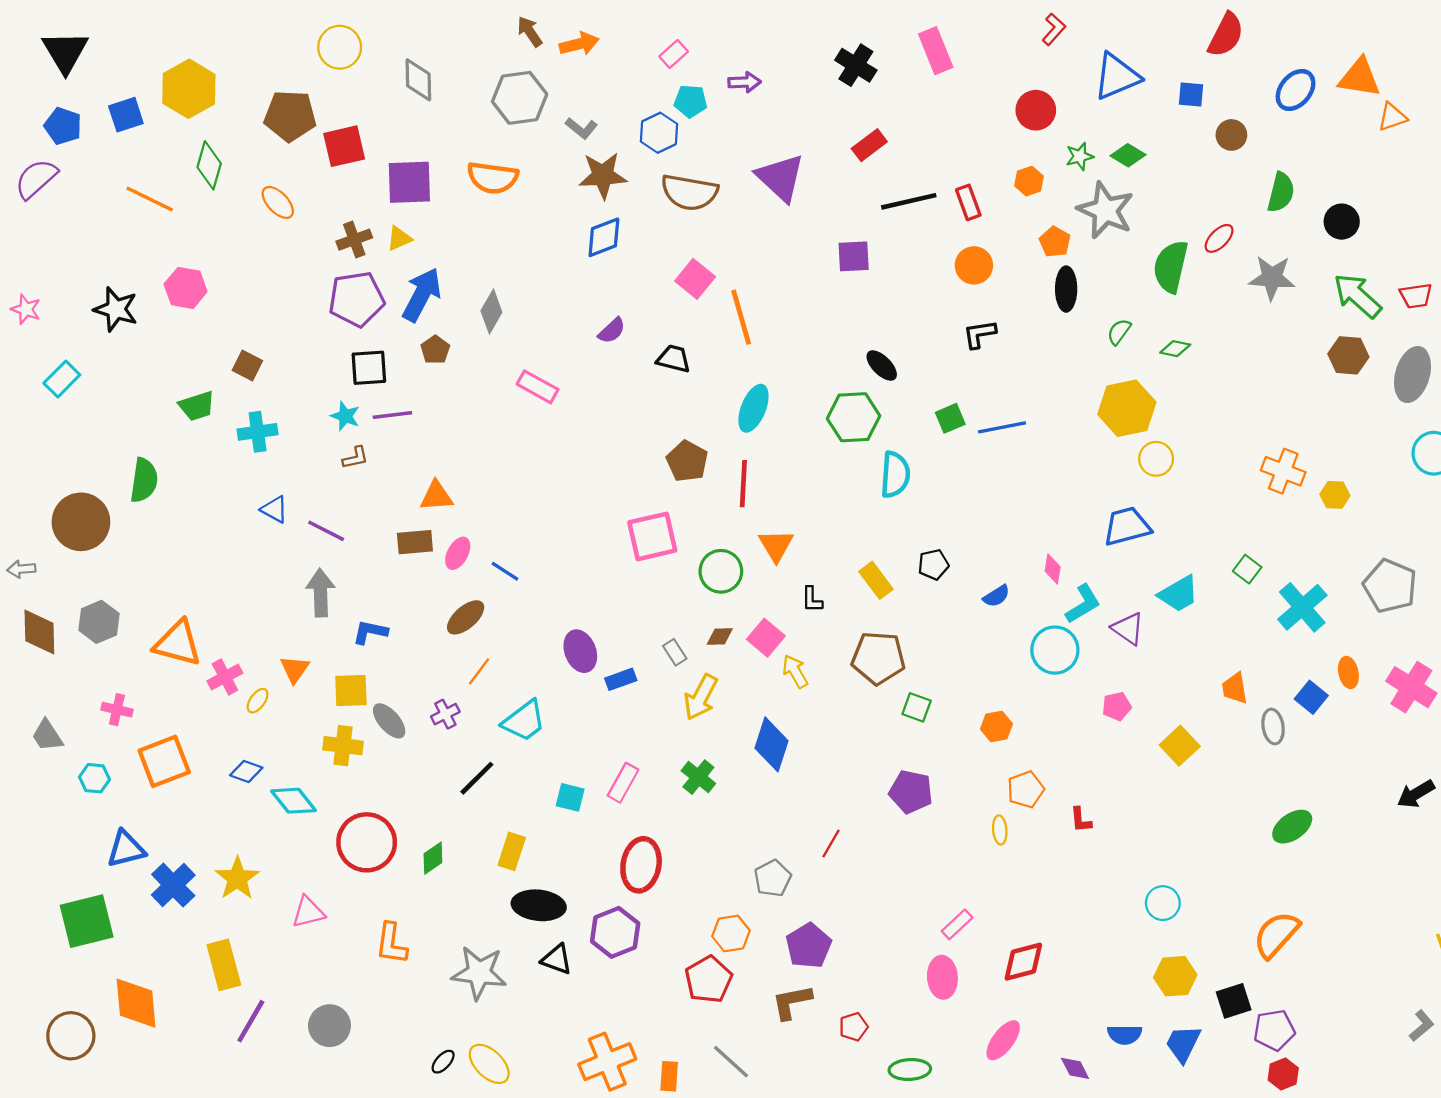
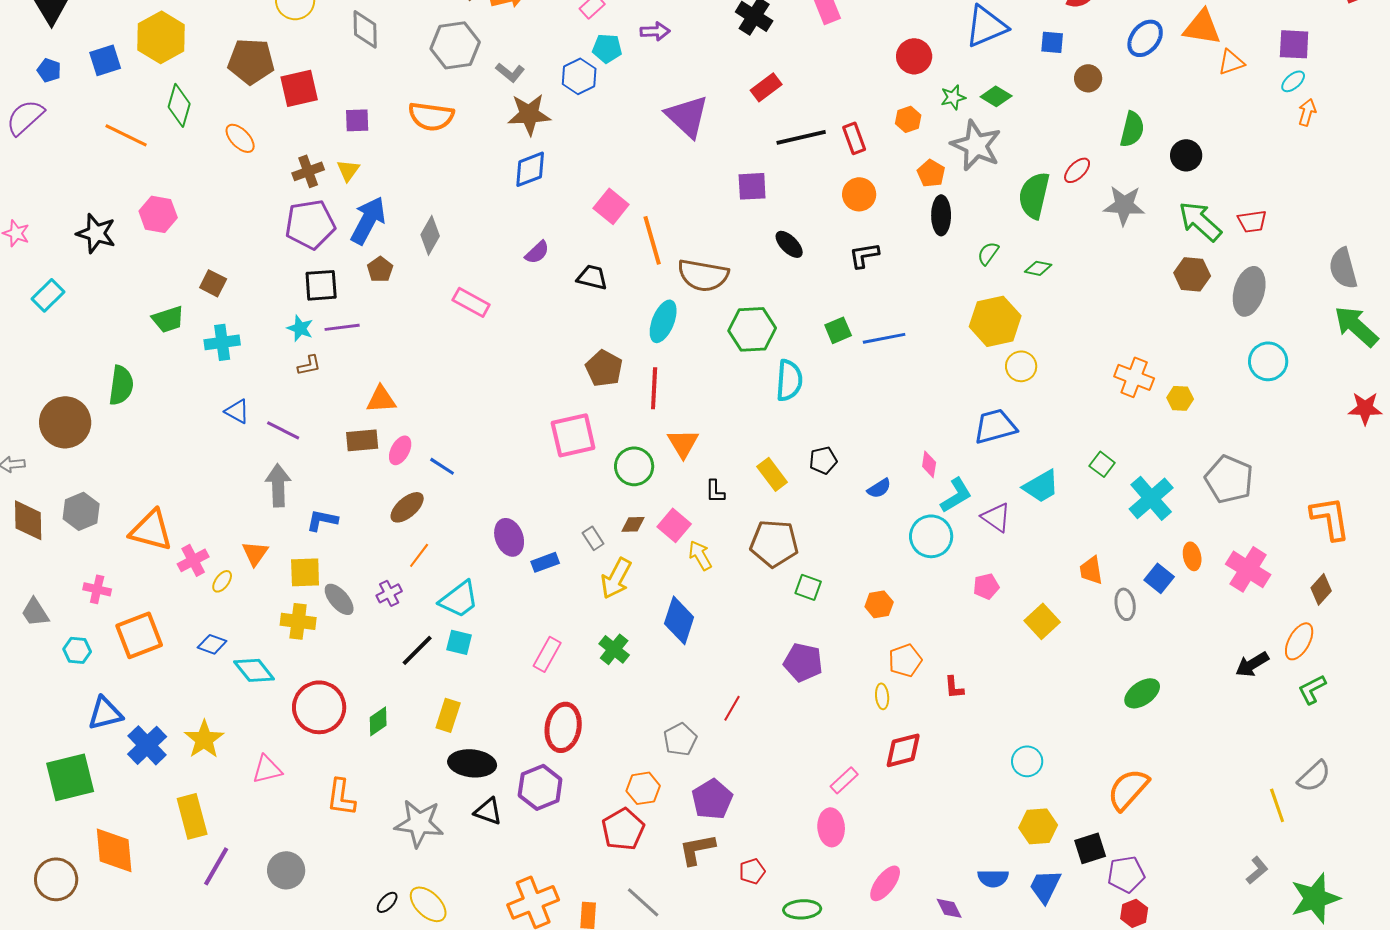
blue pentagon: (63, 126) -> (49, 70), size x0.7
purple square: (409, 182) -> (357, 120), size x0.6
brown semicircle: (689, 192) -> (703, 275), moved
yellow triangle: (399, 238) -> (348, 170), turned -30
black ellipse: (882, 365) -> (789, 244), moved
cyan square: (570, 797) -> (459, 642), moved
red diamond: (1023, 962) -> (903, 750), moved

